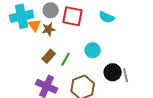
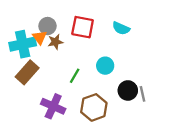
gray circle: (51, 10) -> (47, 26), moved
cyan cross: (22, 16) -> (23, 44), moved
brown rectangle: (49, 56) -> (27, 72), moved, size x1.5

